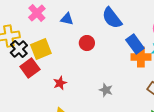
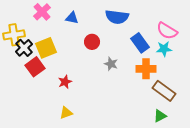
blue semicircle: (112, 18) -> (117, 17), turned -45
orange cross: (141, 57) -> (146, 69), moved
gray star: (106, 90) -> (111, 64), moved

